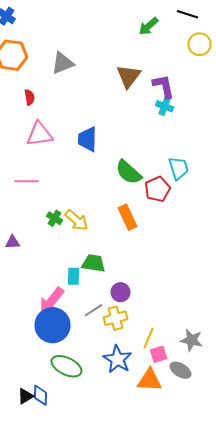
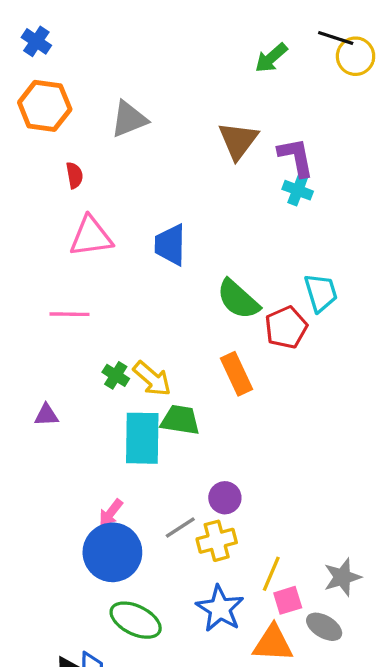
yellow circle: (200, 44) -> (356, 56), moved
green trapezoid: (94, 263) -> (180, 420), moved
cyan rectangle: (74, 276) -> (142, 438), moved, size x1.8
pink arrow: (52, 301) -> (111, 513), size x0.6
gray star: (192, 340) -> (342, 577), turned -30

